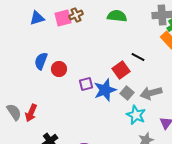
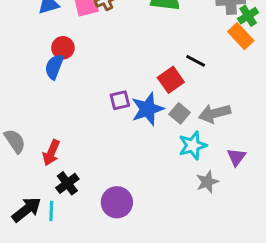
red circle: (59, 69) -> (63, 48), moved
red arrow: (31, 113) -> (51, 153), moved
cyan star: (136, 115) -> (193, 145), turned 30

